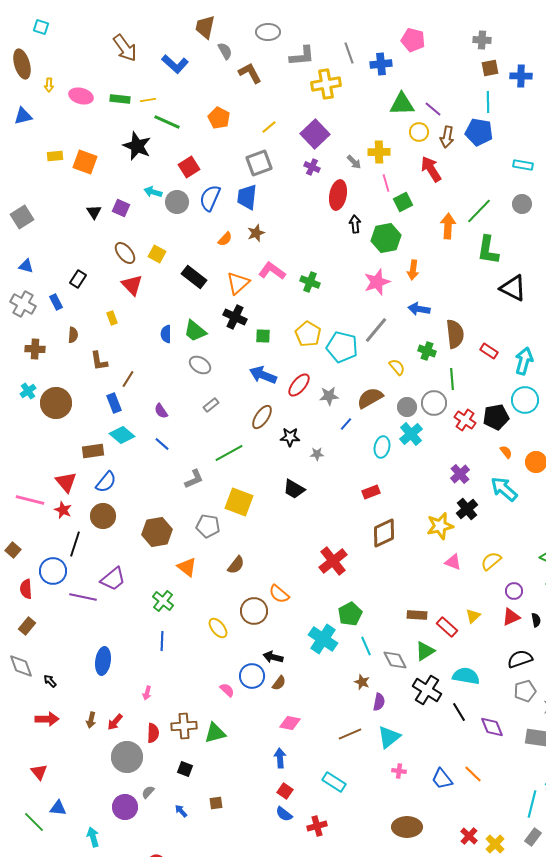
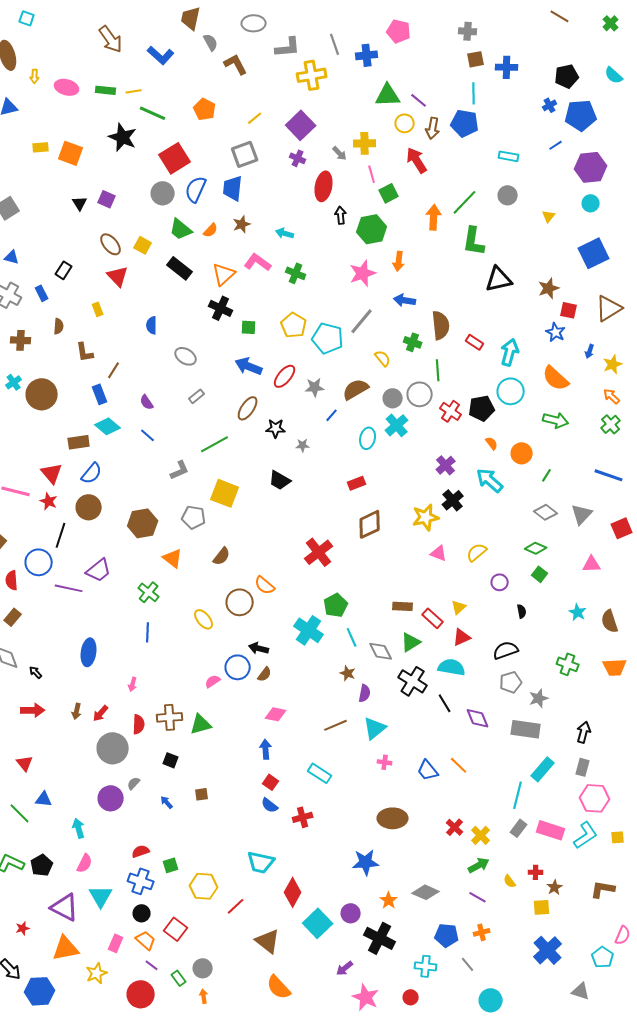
red square: (189, 167) -> (175, 158), size x1.4
cyan arrow: (153, 192) -> (285, 233), moved
black triangle: (513, 288) -> (499, 279), turned -40
green trapezoid: (195, 331) -> (181, 229), moved
red triangle: (511, 617) -> (462, 637), moved
pink semicircle: (227, 690) -> (213, 681), turned -77

